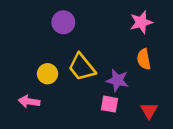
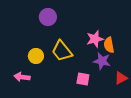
pink star: (141, 22) -> (95, 39), moved
purple star: (117, 80) -> (102, 61), moved
red triangle: (149, 111) -> (121, 78), moved, turned 32

